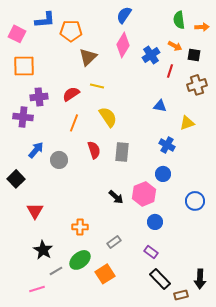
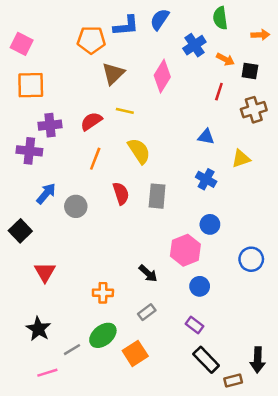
blue L-shape: (45, 20) -> (126, 26), moved
green semicircle: (179, 20) -> (220, 18), moved
pink diamond: (123, 45) -> (162, 76), moved
blue cross: (151, 55) -> (194, 45), moved
blue cross: (167, 145) -> (206, 179), moved
black arrow: (116, 197) -> (148, 273), moved
black star: (43, 250) -> (38, 329), moved

